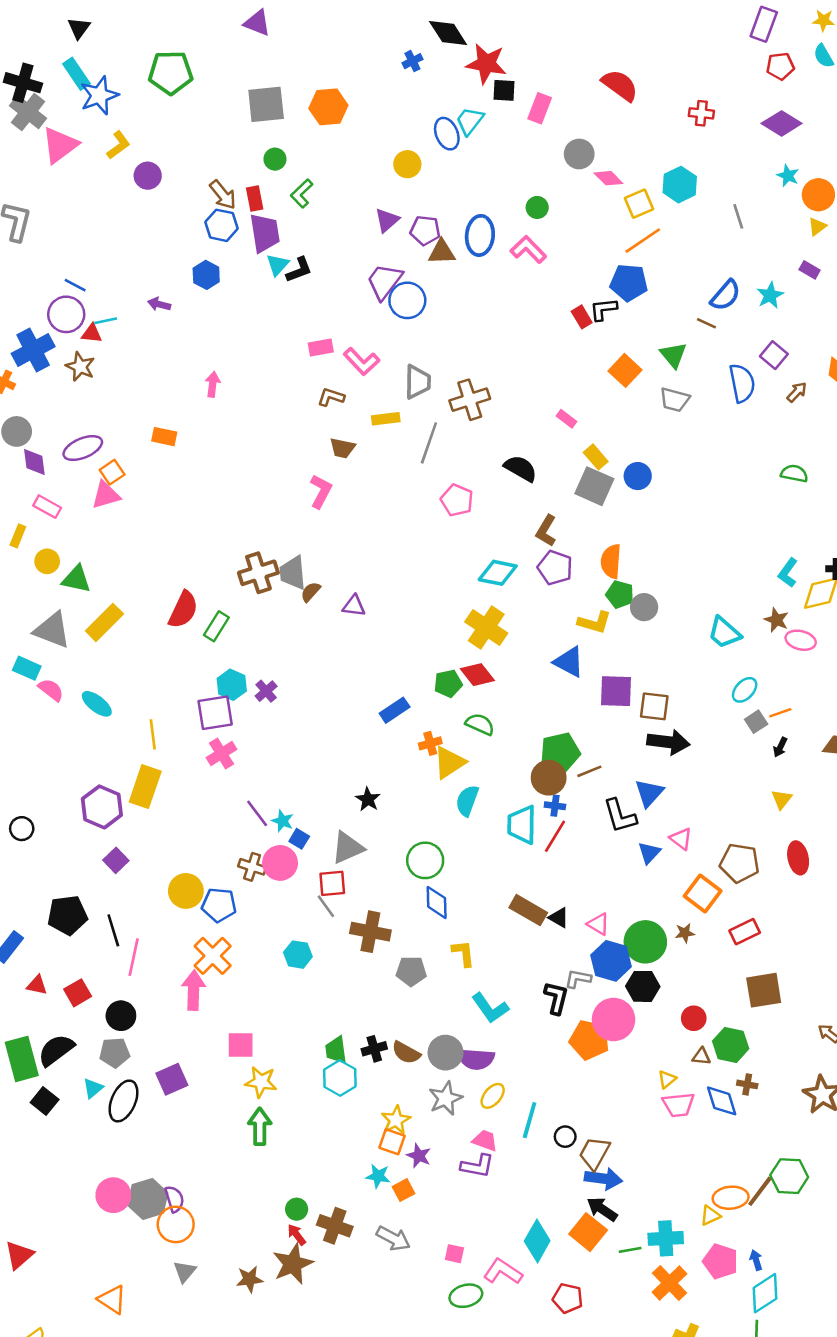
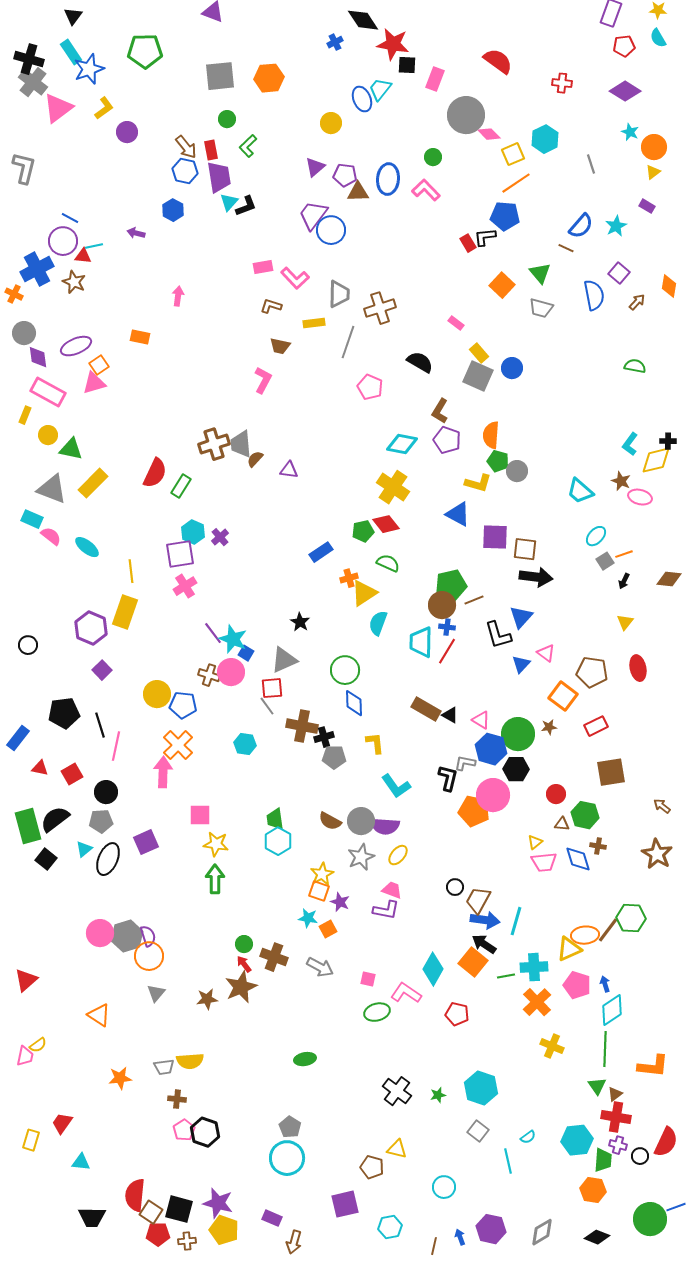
gray circle: (579, 154) -> (466, 115), size x1.6
pink rectangle: (47, 507) -> (48, 392), size x1.6
cyan star: (283, 821) -> (233, 639), size x1.6
black cross: (374, 1049) -> (324, 737), moved
cyan line: (530, 1120) -> (516, 921), moved
yellow triangle: (710, 1216) -> (569, 949), size x1.5

